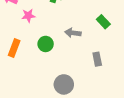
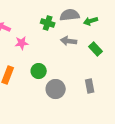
gray arrow: (73, 33) -> (69, 41), moved
gray circle: (64, 84) -> (56, 89), moved

